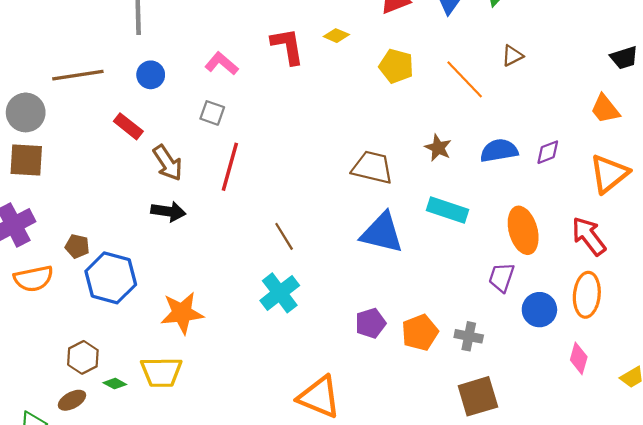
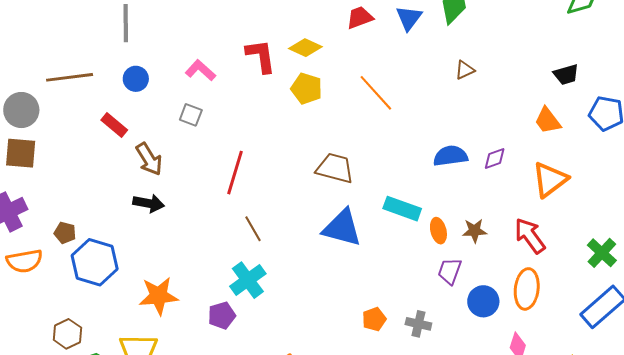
yellow diamond: (336, 36) -> (305, 48), size x1.4
yellow pentagon: (396, 66) -> (307, 89), moved
orange line: (465, 79) -> (376, 93), moved
brown star: (438, 148) -> (474, 231), moved, turned -30
red line: (230, 167) -> (235, 173), moved
orange ellipse: (523, 230) -> (438, 231), moved, size x0.6
purple pentagon: (371, 323) -> (222, 315), moved
orange pentagon: (420, 332) -> (374, 319), size x0.7

